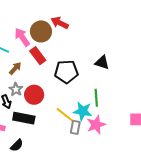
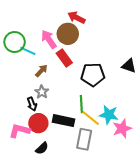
red arrow: (60, 23) -> (76, 18), moved
red circle: (34, 95) -> (38, 123), moved
green line: (96, 98) -> (81, 104), moved
black rectangle: (24, 118) -> (64, 121), moved
gray rectangle: (75, 127) -> (84, 139), moved, size x1.5

